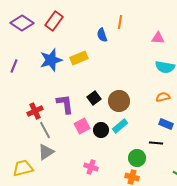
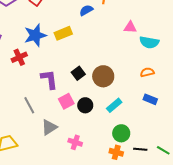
blue semicircle: (102, 35) -> (86, 10), turned 80
pink triangle: (158, 38) -> (130, 27), moved
red cross: (35, 111) -> (19, 57), moved
cyan rectangle: (120, 126) -> (114, 105), moved
black line: (156, 143) -> (140, 149), moved
gray triangle: (46, 152) -> (49, 127), moved

